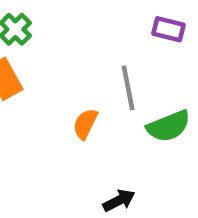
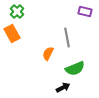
green semicircle: (169, 126) -> (75, 68), moved

